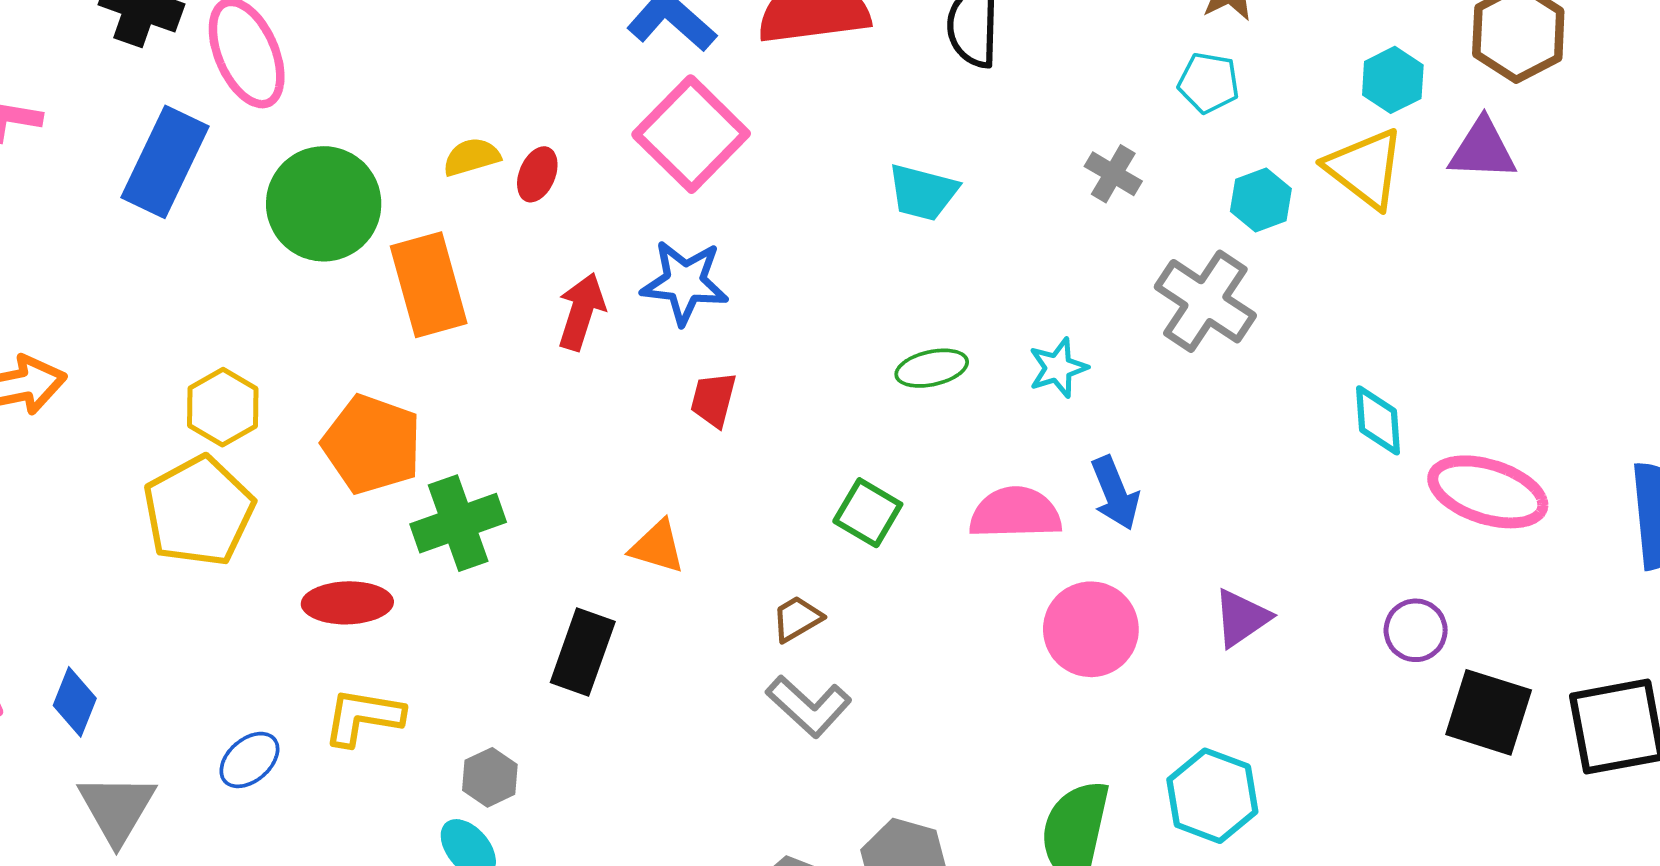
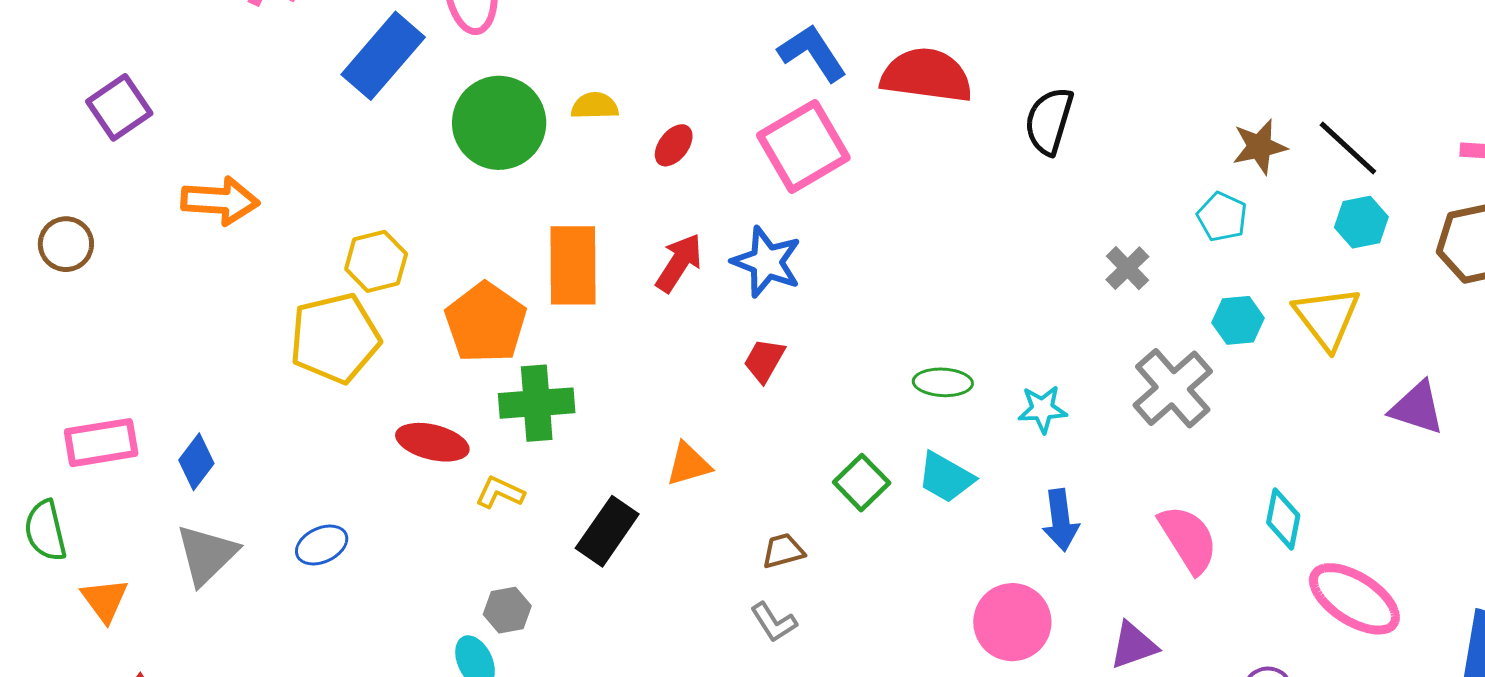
cyan hexagon: (1393, 80) -> (1361, 222), moved
purple triangle: (1482, 150) -> (1417, 408), moved
yellow semicircle: (471, 157) -> (595, 106), moved
cyan trapezoid: (923, 192) -> (946, 477), moved
orange rectangle: (429, 285) -> (573, 265), moved
pink semicircle: (1015, 513) -> (1188, 539), moved, turned 44
orange triangle: (657, 547) -> (689, 464), turned -48
gray L-shape: (809, 706) -> (774, 622), size x0.7
yellow L-shape: (363, 717) -> (500, 492), moved, size x0.7

